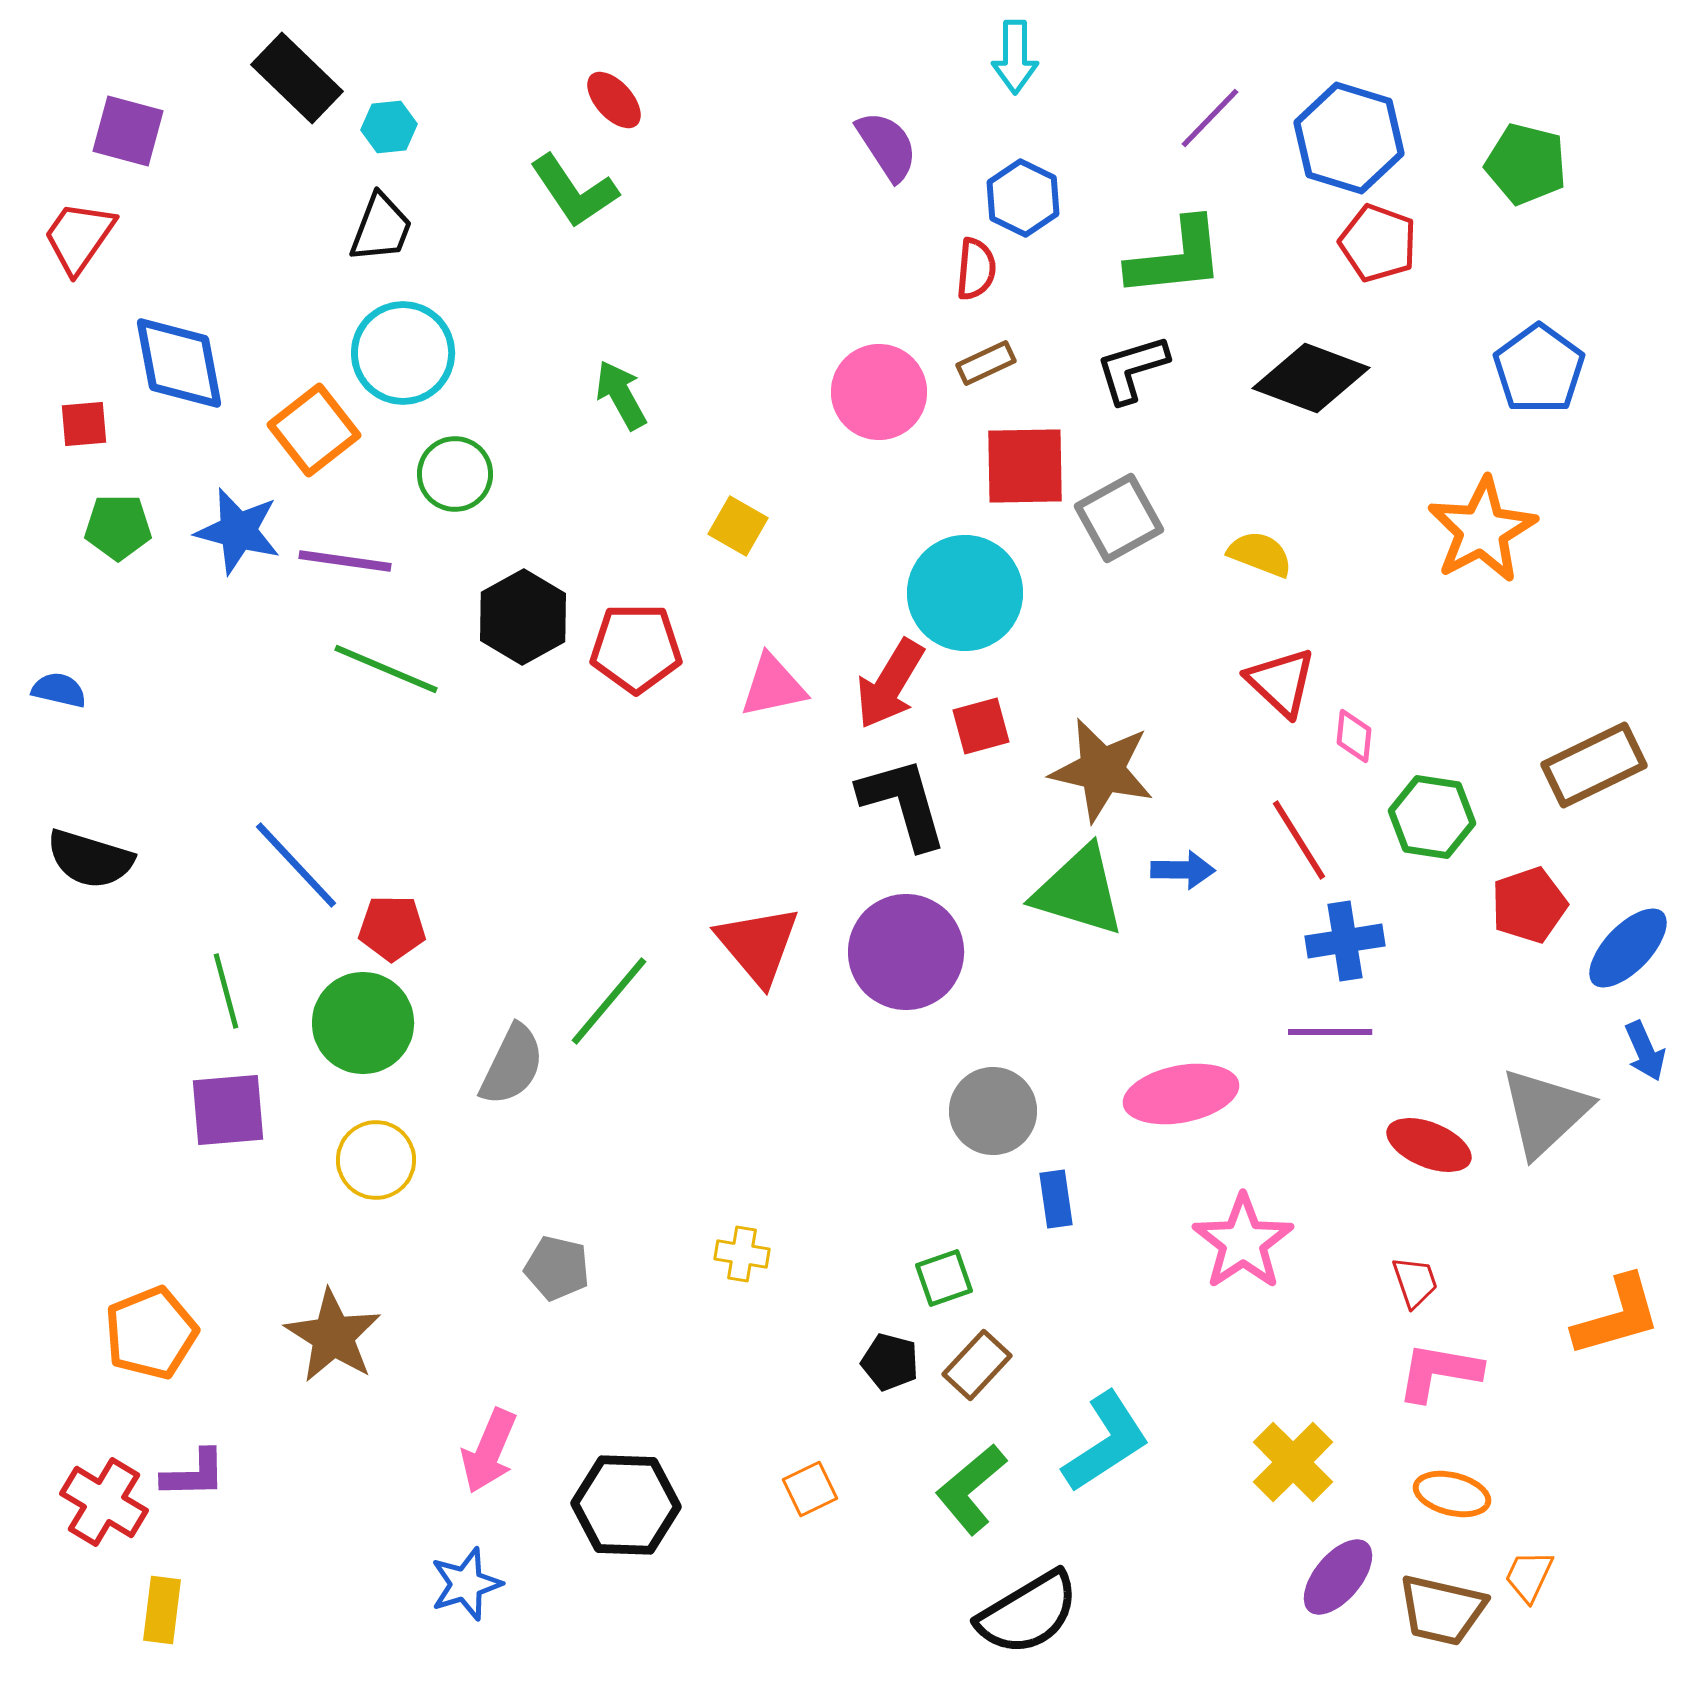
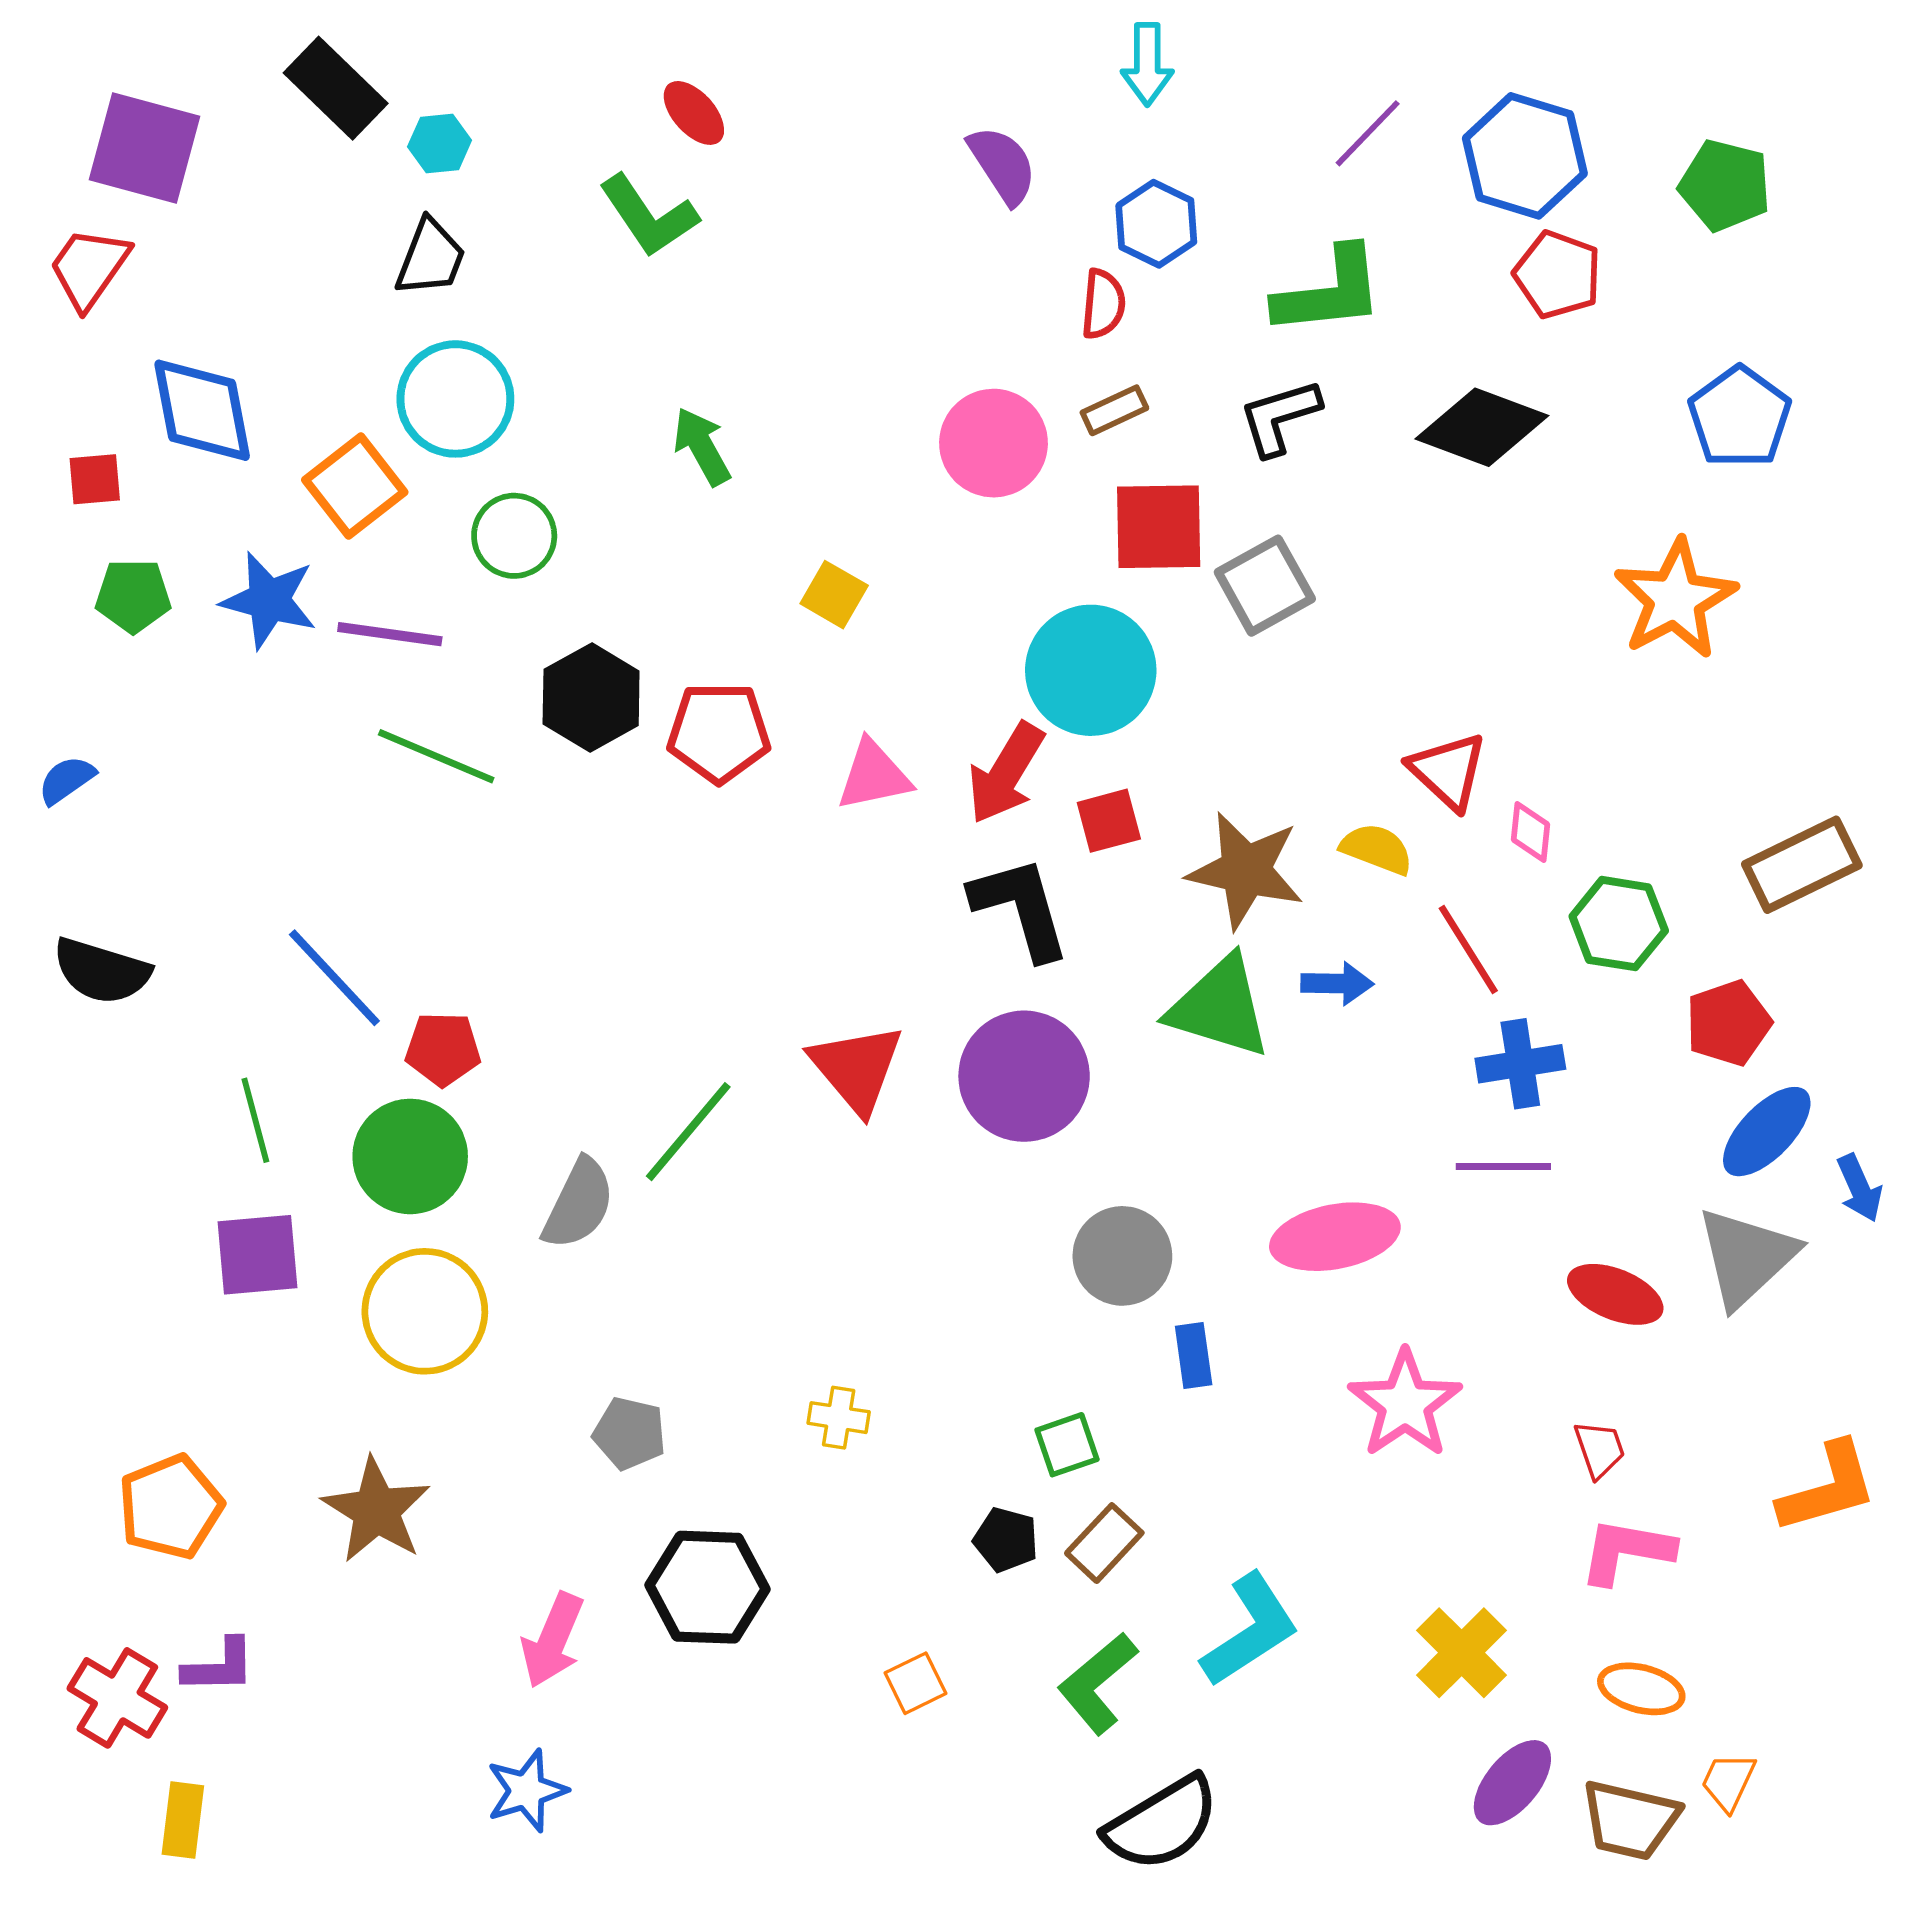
purple square: (128, 131) -> (144, 148), size x1.4
yellow semicircle: (1260, 554) -> (1377, 849), moved
blue semicircle: (59, 690) -> (66, 780), turned -48
blue ellipse: (1628, 948) -> (1767, 1132), moved
yellow circle: (376, 1160) -> (425, 1311), size x1.4
black hexagon: (626, 1505) -> (707, 1587), moved

